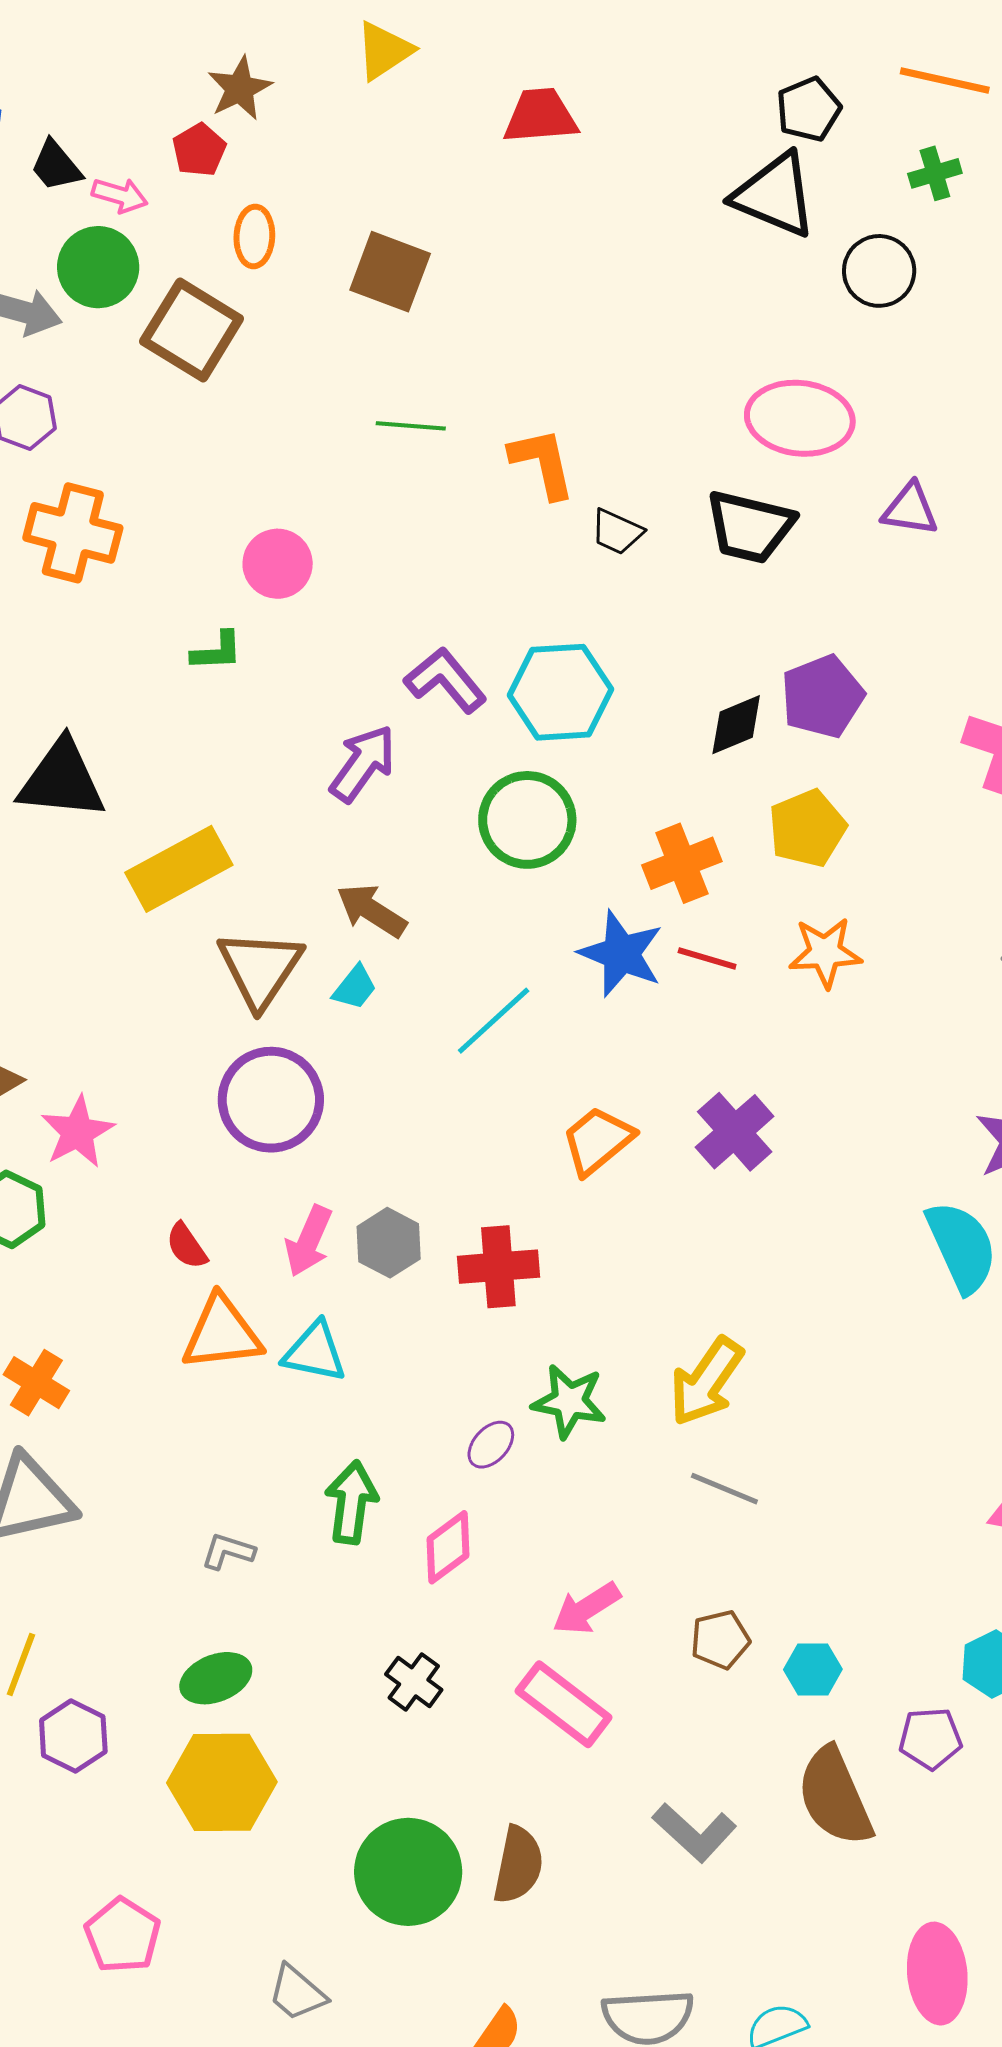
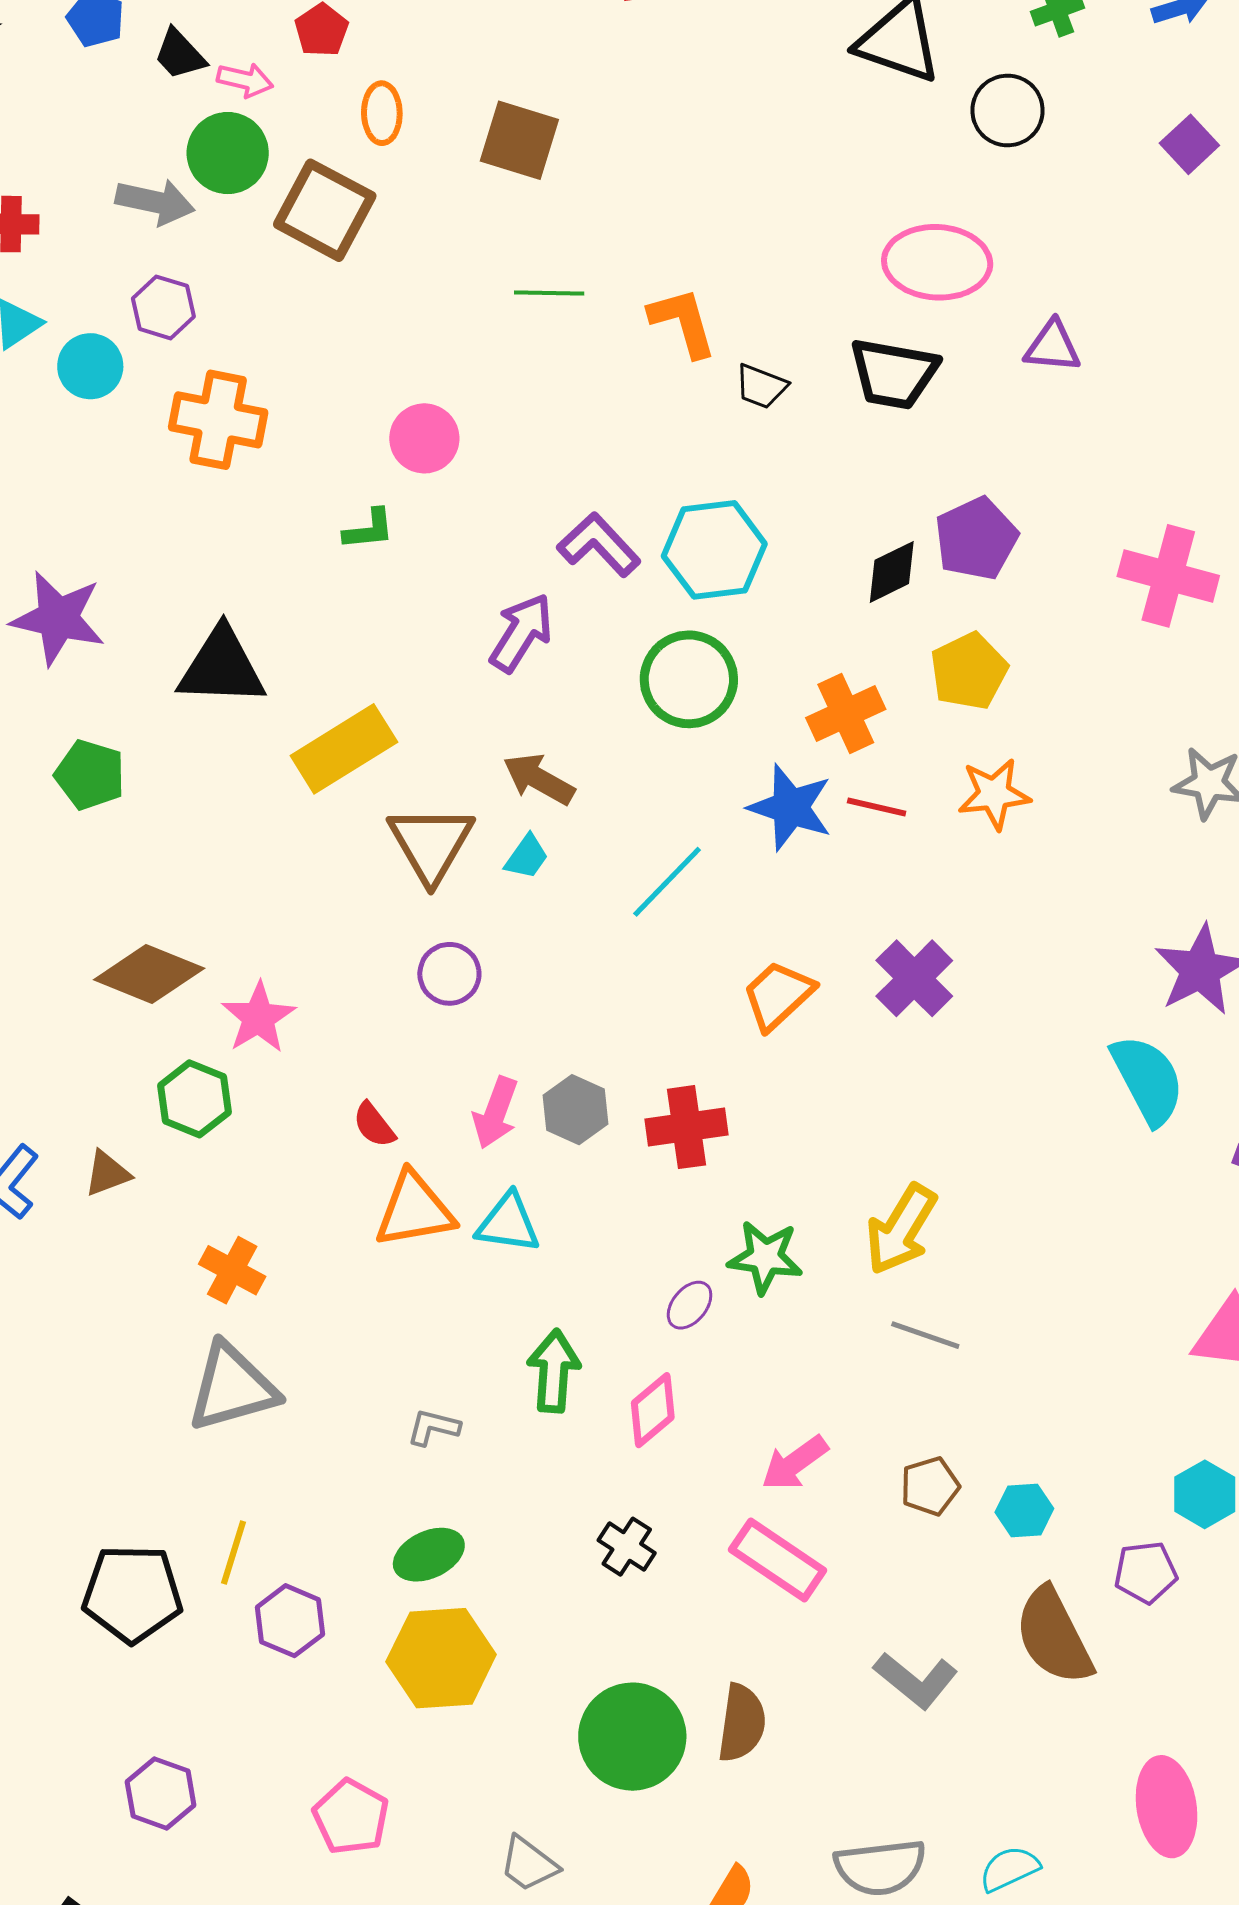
purple circle: (271, 1100) -> (449, 974), size x0.6

